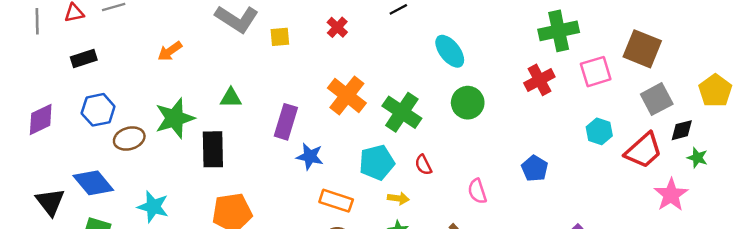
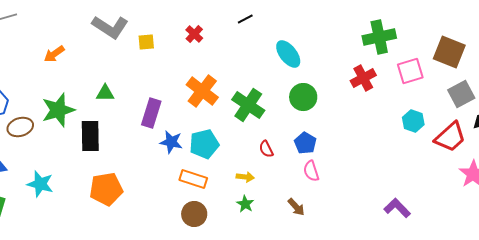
cyan pentagon: (377, 162) -> (204, 144), moved
blue pentagon: (535, 168) -> (305, 143), moved

